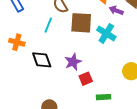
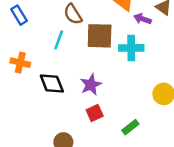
cyan cross: (106, 33) -> (131, 48), turned -30
red square: (86, 79) -> (95, 113), moved
green rectangle: (104, 97) -> (130, 127), turned -32

